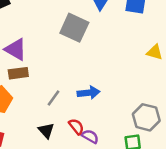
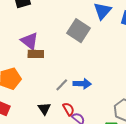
brown rectangle: (18, 73) -> (36, 54), moved
gray line: (54, 98) -> (62, 85), moved

